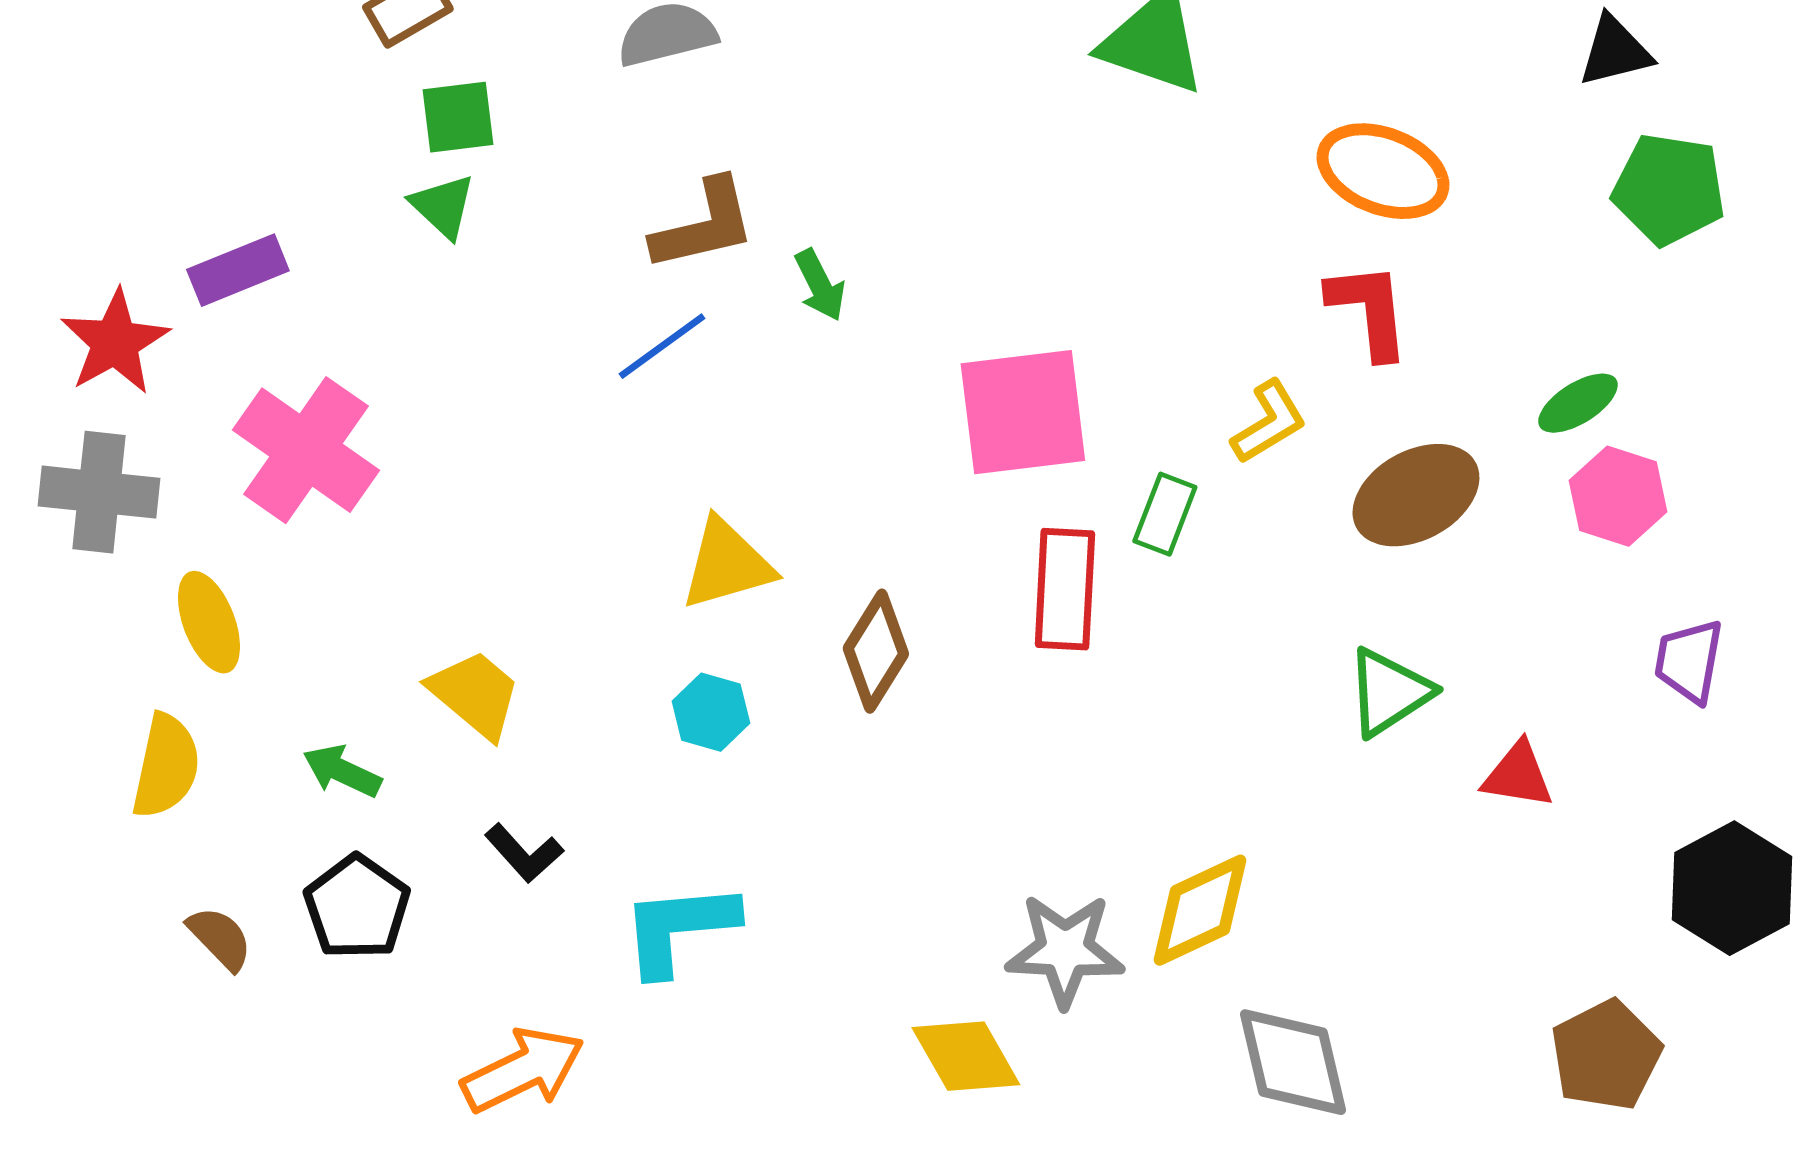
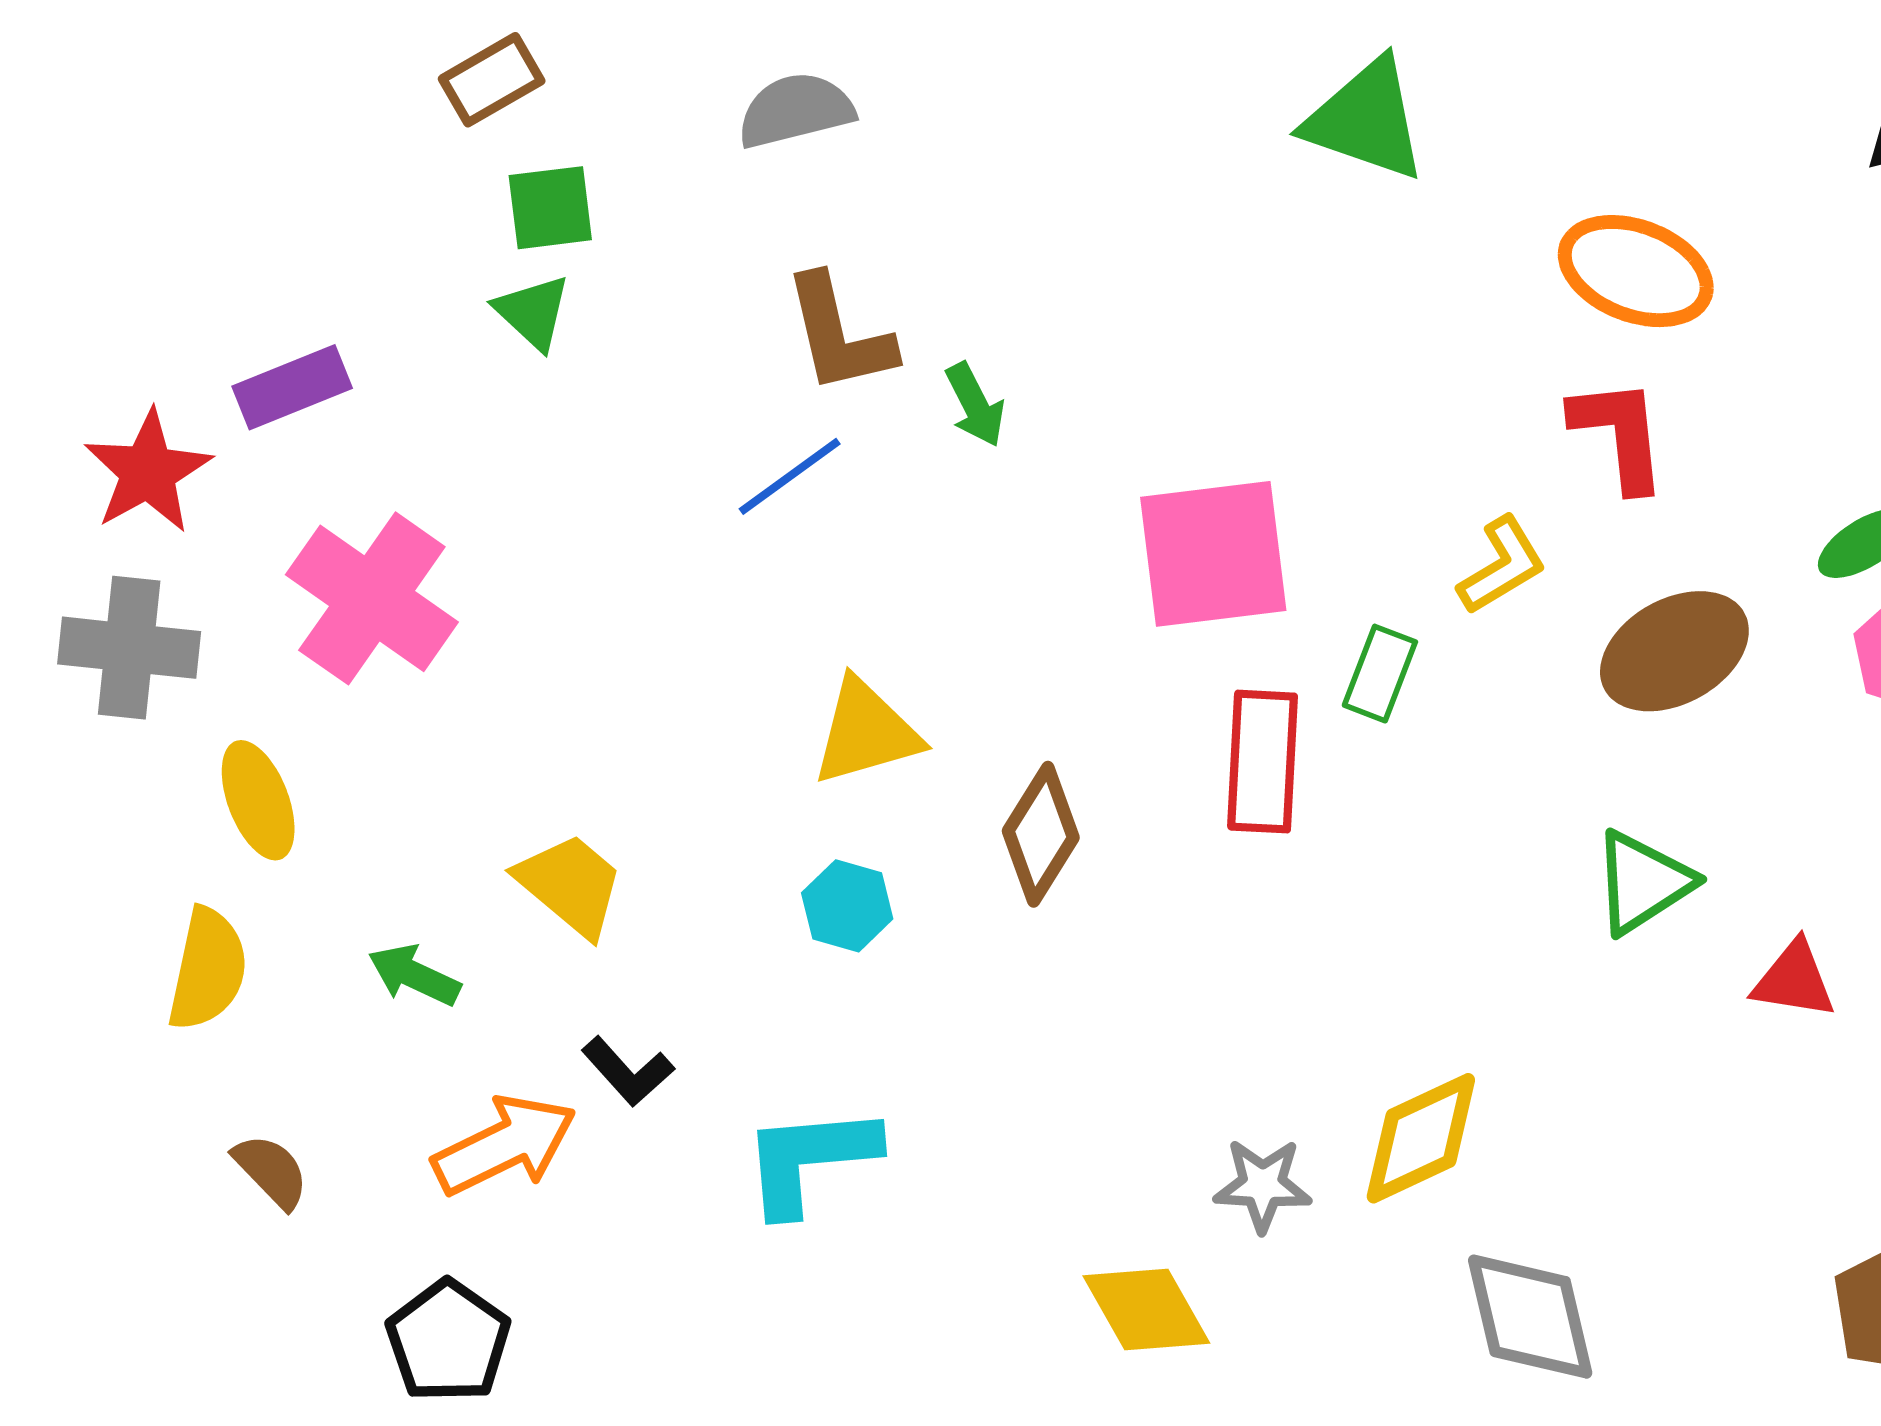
brown L-shape: (704, 225) -> (839, 334), turned 90
black pentagon: (357, 907) -> (448, 1341), moved
gray star: (1065, 950) -> (1263, 1185), size x0.7
orange arrow: (523, 1070) -> (505, 1145), moved

